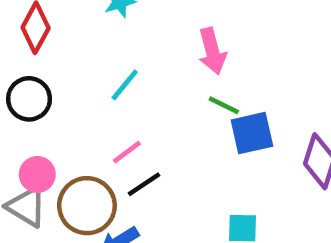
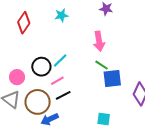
cyan line: (125, 85) -> (60, 61), moved
black circle: (29, 99) -> (41, 67), moved
pink circle: (37, 174) -> (17, 77), moved

